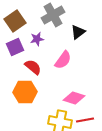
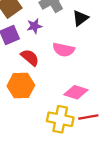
pink semicircle: (63, 60) -> (64, 50), turned 66

